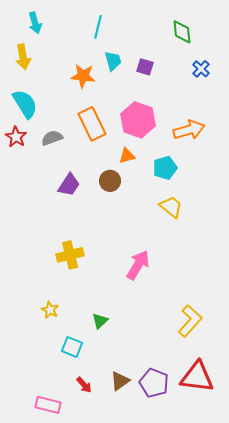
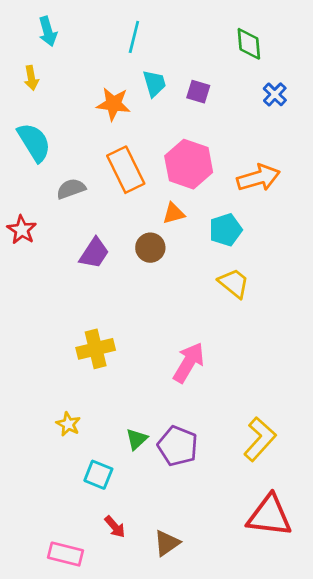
yellow arrow: (23, 57) -> (31, 78), size x0.7
red star: (16, 137) -> (22, 230), moved
brown triangle: (120, 381) -> (167, 543), moved
purple pentagon: (154, 383) -> (178, 446), moved

